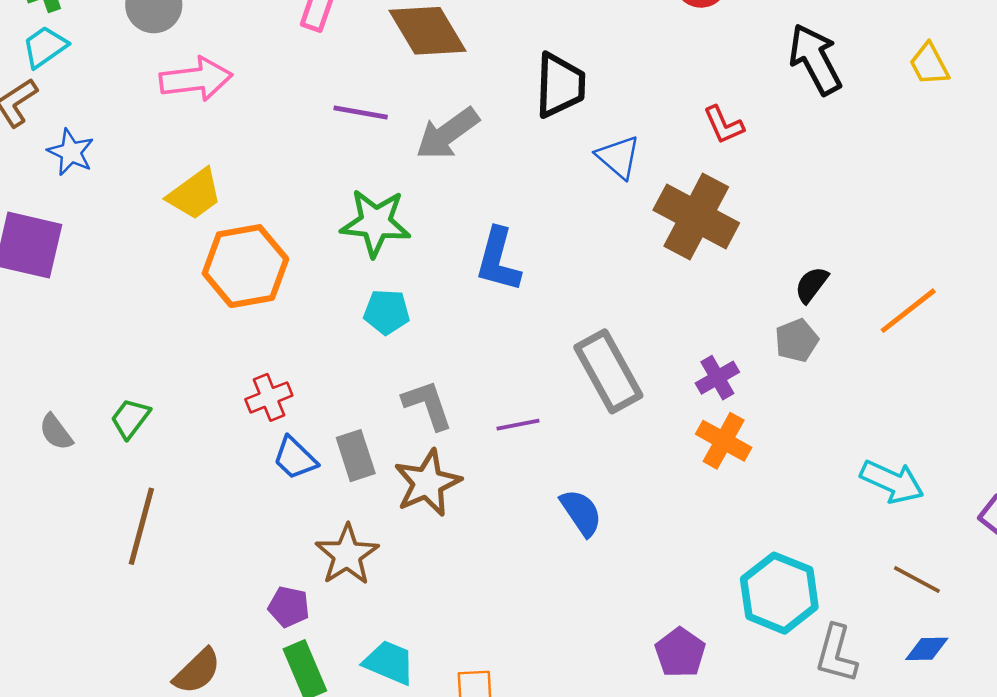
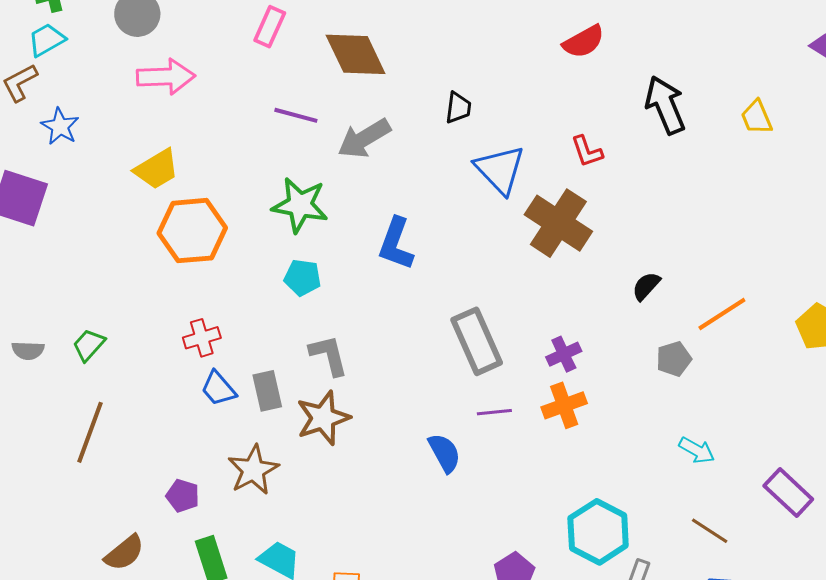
black trapezoid: (560, 85) -> (458, 108), size x0.6
blue triangle: (618, 157) -> (500, 170), size x1.4
gray pentagon: (797, 340) -> (674, 359), moved
purple line: (518, 425) -> (494, 412), moved
gray semicircle: (56, 432) -> (28, 350), turned -56
orange cross: (724, 441) -> (564, 405), turned 36
cyan arrow: (892, 482) -> (697, 450), size x0.7
purple pentagon: (289, 607) -> (183, 496), moved

